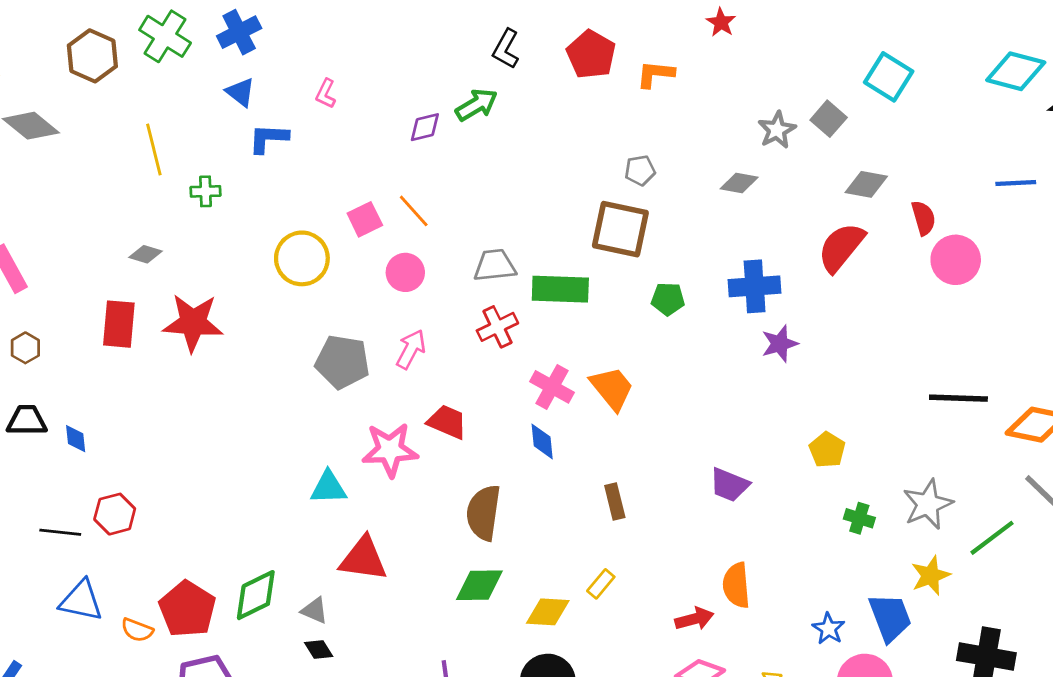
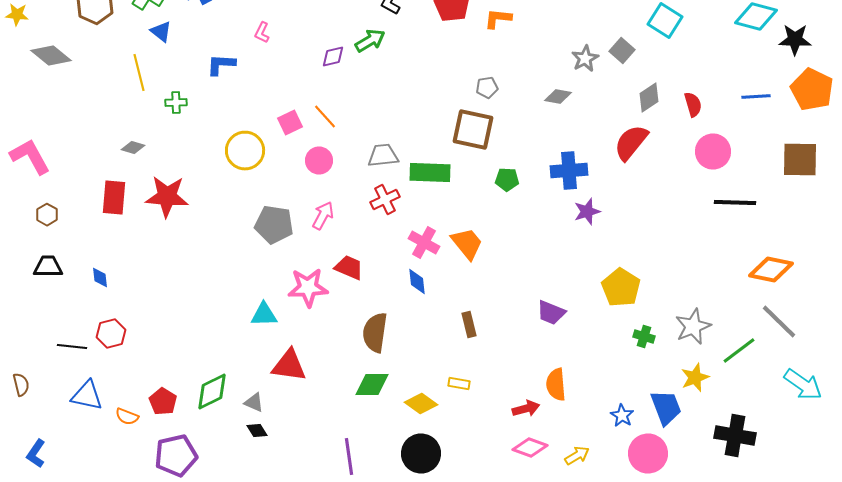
blue triangle: (240, 92) -> (161, 32), moved
gray diamond: (866, 184) -> (649, 98), turned -44
red semicircle: (924, 218) -> (693, 104), moved
black line: (958, 398) -> (735, 202), moved
blue diamond: (76, 439) -> (100, 278), moved
yellow pentagon: (827, 450) -> (621, 288), size x1.5
yellow rectangle: (601, 584) -> (459, 384), turned 60
red pentagon: (187, 609) -> (163, 402), size x0.7
yellow diamond: (548, 612) -> (421, 404), turned 32

